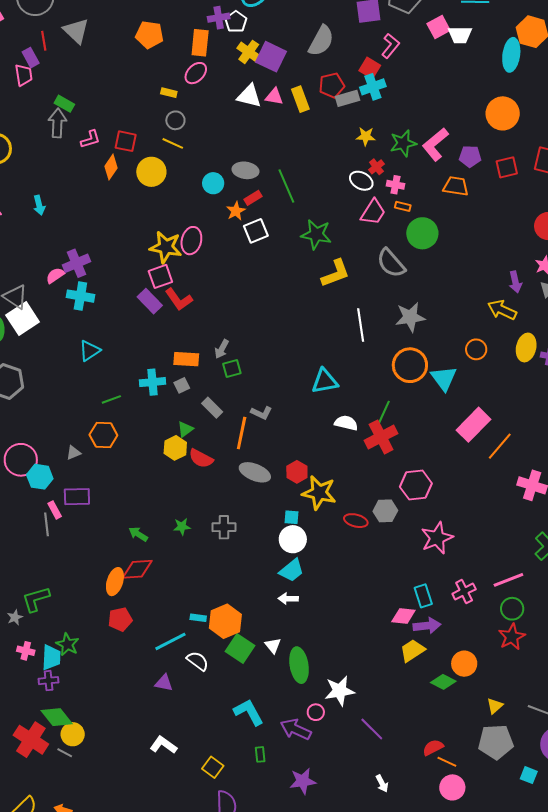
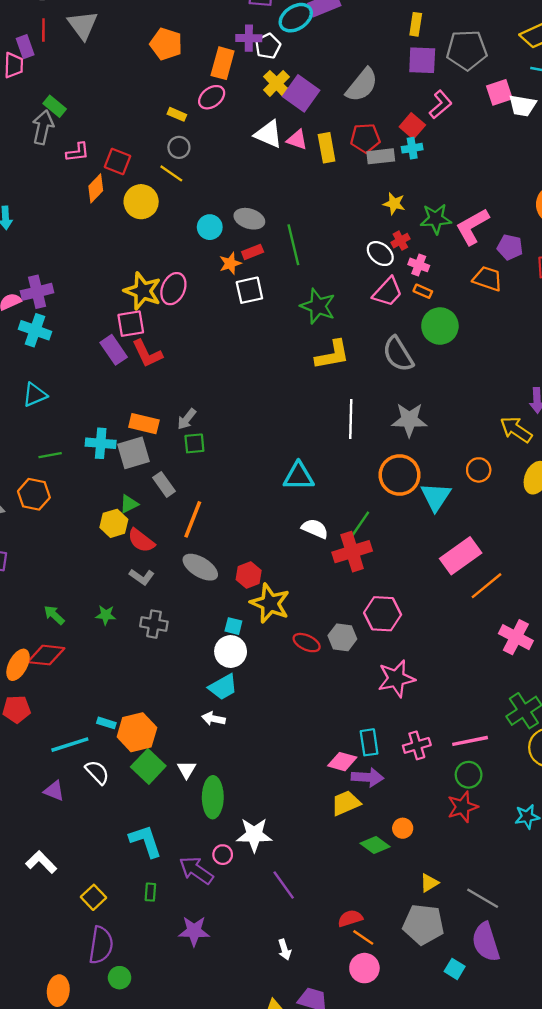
cyan cross: (373, 87) -> (412, 148), size x0.7
gray square: (182, 385) -> (134, 453), size x1.8
gray L-shape: (261, 413) -> (142, 577), moved
orange circle: (464, 664) -> (403, 828), size x0.7

